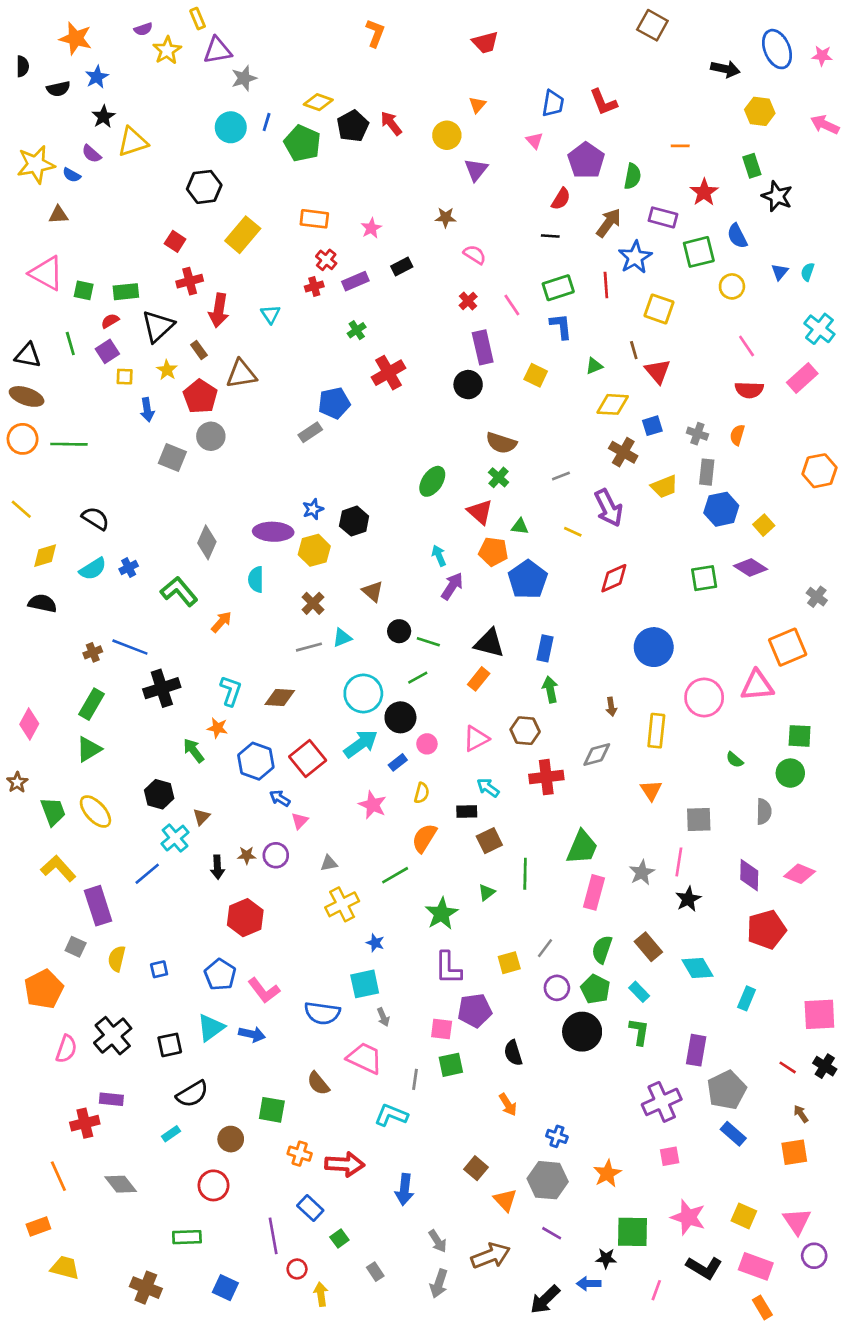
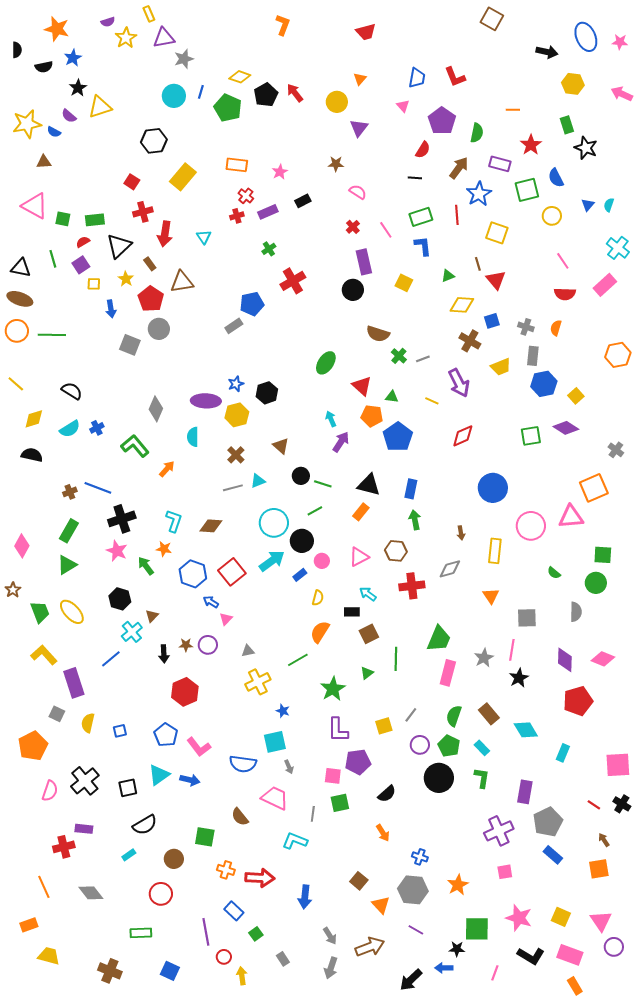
green cross: (499, 477) -> (399, 356), moved
pink star: (373, 805) -> (117, 551), moved
black semicircle: (513, 1053) -> (387, 794), turned -114

